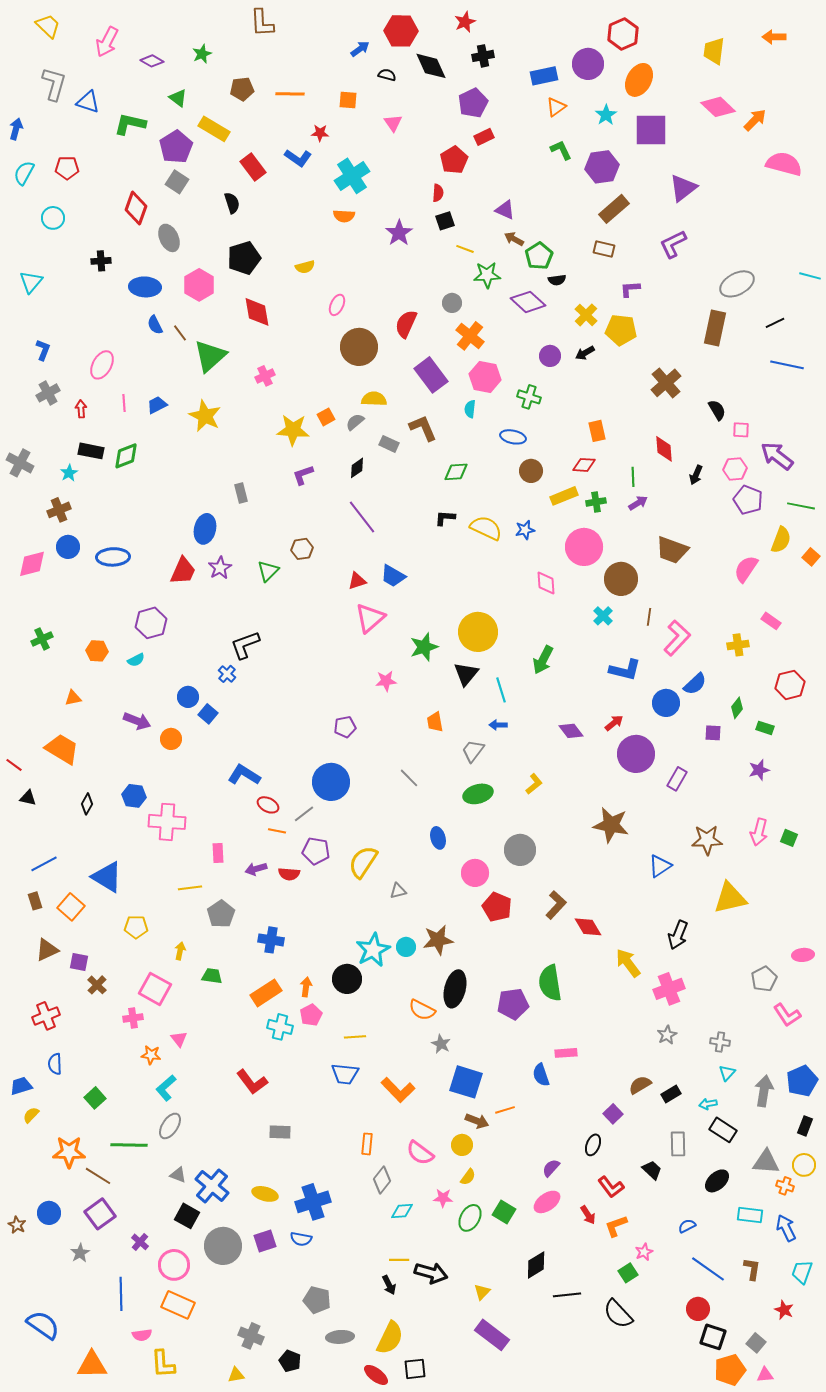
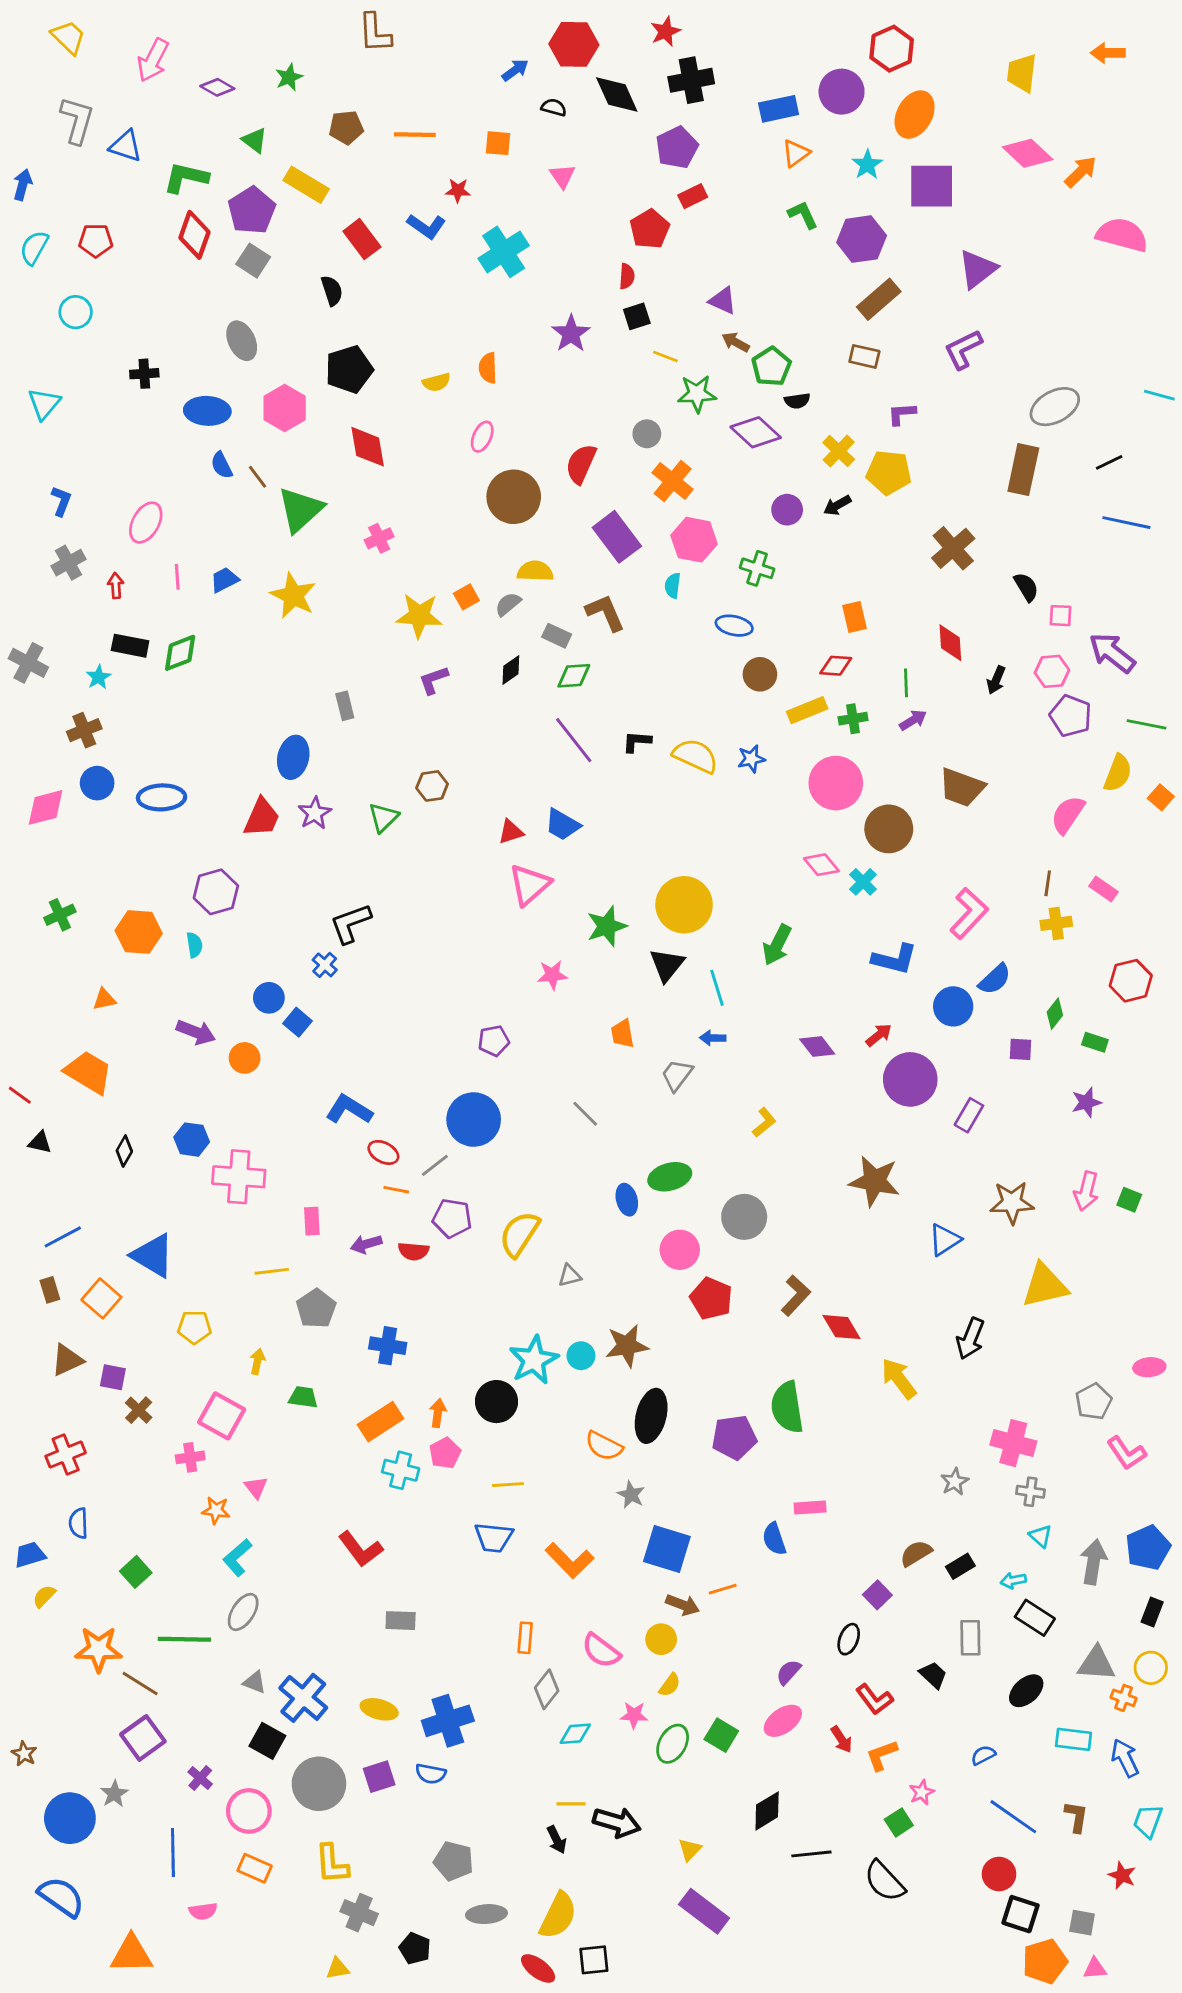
black cross: (483, 56) -> (691, 80), size x1.4
red diamond: (136, 208) -> (194, 235), moved
orange semicircle: (344, 216) -> (488, 368), moved, turned 85
green diamond: (456, 472) -> (574, 676), moved
purple line: (362, 517) -> (574, 740), moved
pink diamond: (546, 583) -> (821, 865), moved, turned -35
brown line: (649, 617) -> (1048, 883), moved
orange hexagon: (97, 651) -> (139, 932), size x1.4
cyan semicircle: (136, 660) -> (194, 945), turned -72
green ellipse: (478, 794) -> (670, 1177), moved
pink cross: (669, 989) -> (1013, 1443), moved, turned 36
cyan triangle: (727, 1073) -> (1041, 1536), turned -30
blue circle: (49, 1213) -> (70, 1818), moved, size x1.5
orange rectangle: (178, 1305) -> (255, 1868), size x0.7
gray square: (756, 1343) -> (1082, 1923), turned -30
yellow L-shape: (163, 1364) -> (332, 1864), moved

